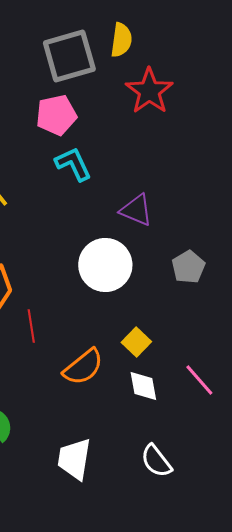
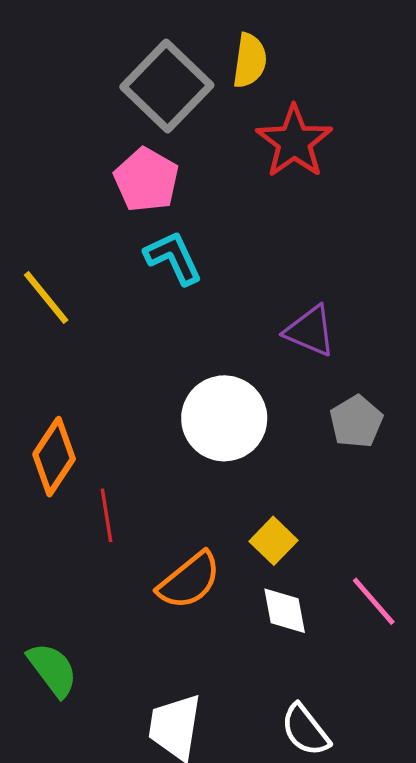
gray square: (69, 56) -> (167, 86), turned -30
pink pentagon: (56, 115) -> (146, 180), turned -30
purple triangle: (136, 210) -> (310, 331), moved

